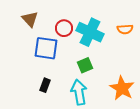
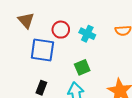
cyan cross: (90, 32) -> (87, 34), size x0.6

